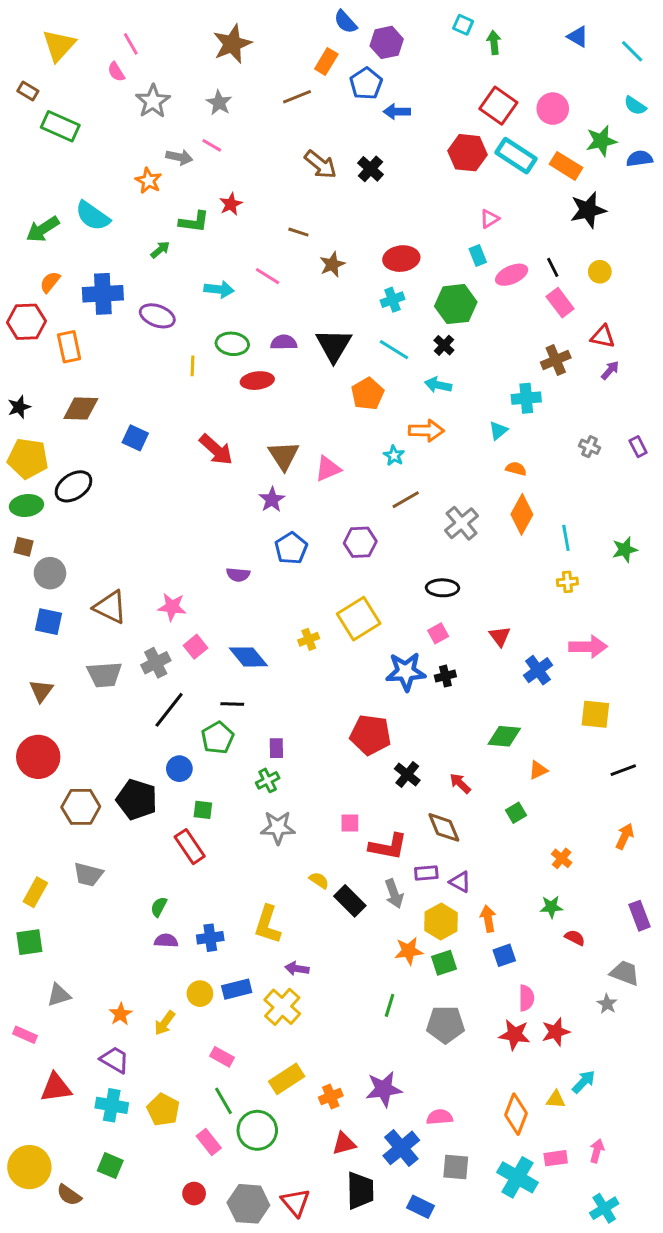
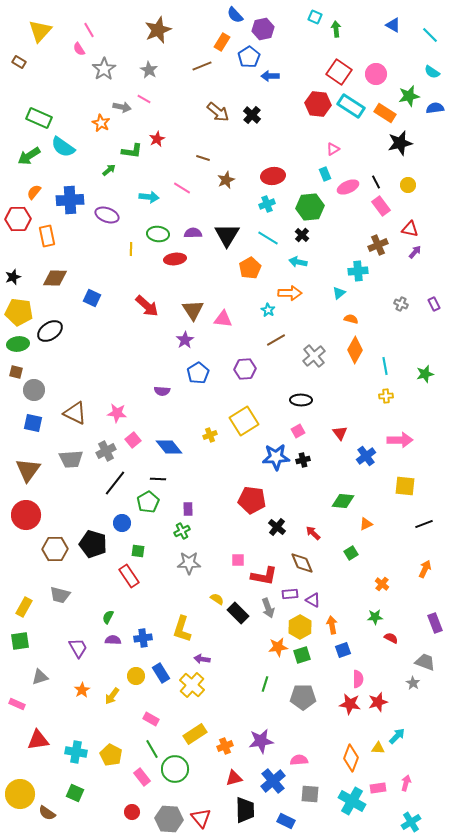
green rectangle: (60, 126) -> (39, 118), moved
pink triangle: (328, 469) -> (223, 319), turned 30
brown triangle: (41, 691) -> (28, 470), size x1.5
blue rectangle: (237, 989) -> (161, 673), turned 72
purple trapezoid: (115, 1060) -> (78, 648), moved, turned 30

